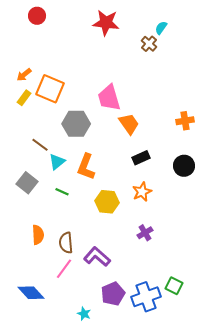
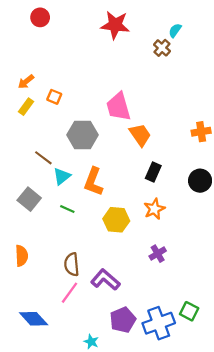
orange square: (50, 89) -> (54, 97), size x0.5
black rectangle: (141, 158) -> (153, 172), turned -42
orange semicircle: (38, 235) -> (22, 256), moved

